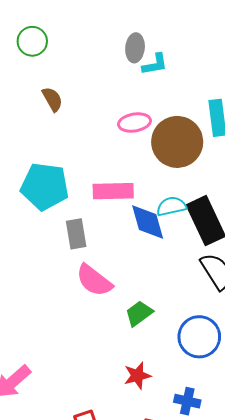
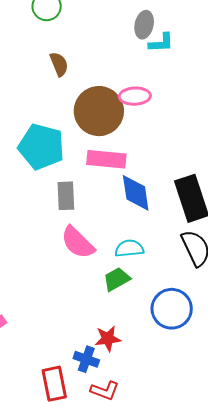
brown circle: (177, 142) -> (99, 111), moved
cyan semicircle: (171, 206) -> (129, 248), moved
blue cross: (187, 401) -> (86, 359), moved

